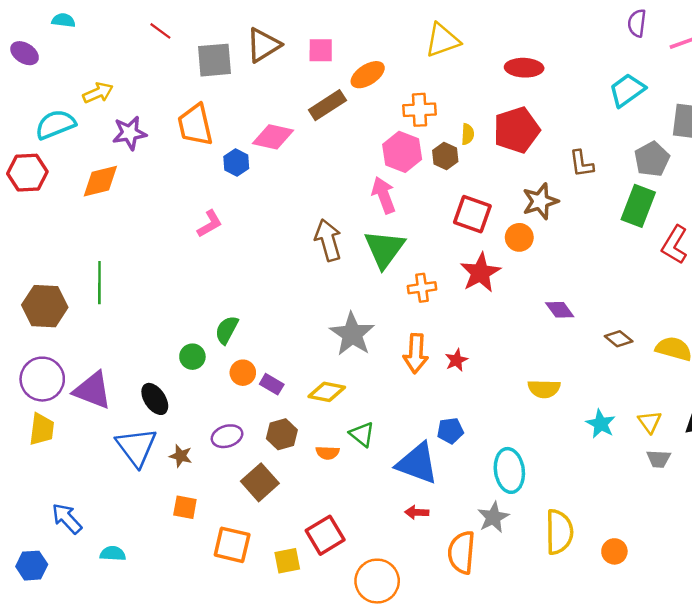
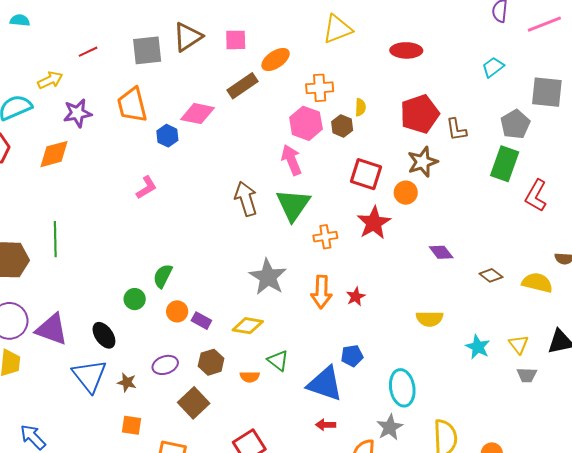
red line: (160, 31) -> (88, 52), moved, turned -60
cyan trapezoid: (627, 90) -> (493, 67), size x0.7
red pentagon: (517, 130) -> (420, 114), moved

